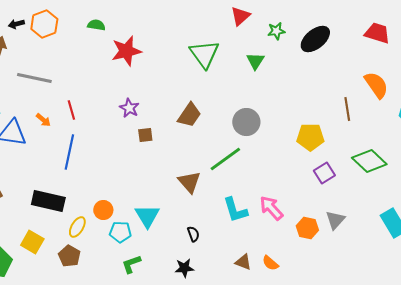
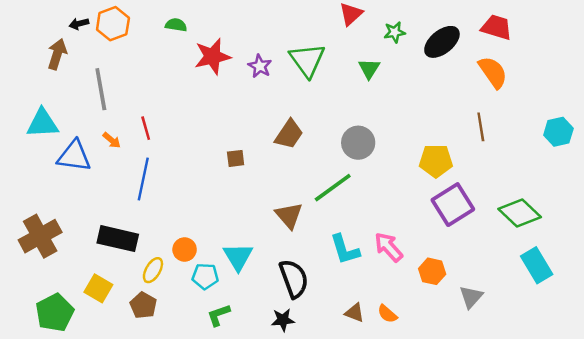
red trapezoid: (377, 33) -> (497, 27), moved
gray line: (34, 78) -> (101, 89), turned 68
orange semicircle: (376, 85) -> (493, 72), moved
purple star: (129, 108) -> (260, 66), moved
green diamond: (369, 161) -> (520, 213), moved
purple square: (324, 173) -> (453, 205), size x1.6
gray triangle: (335, 220) -> (471, 297), moved
black semicircle: (193, 234) -> (294, 279), size x2.0

